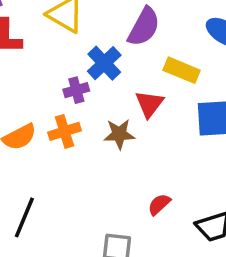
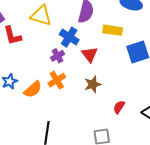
red triangle: (149, 104) -> (90, 54), moved
brown star: (119, 134) -> (93, 84), moved

